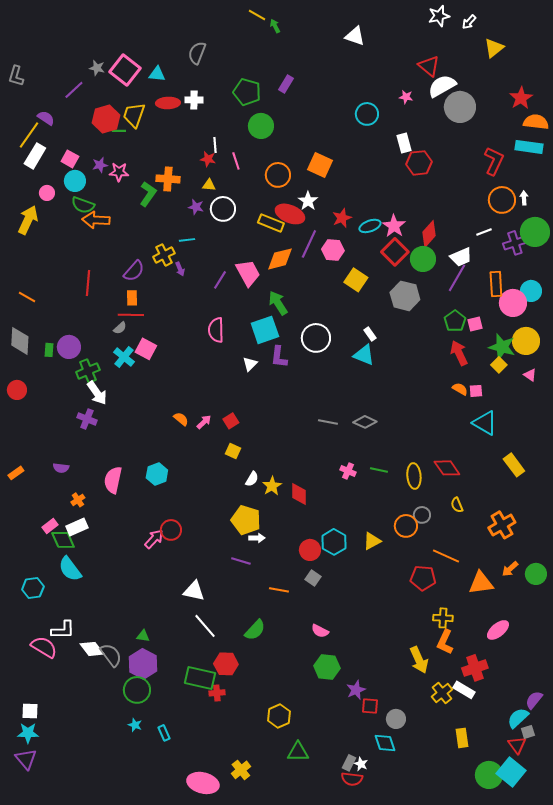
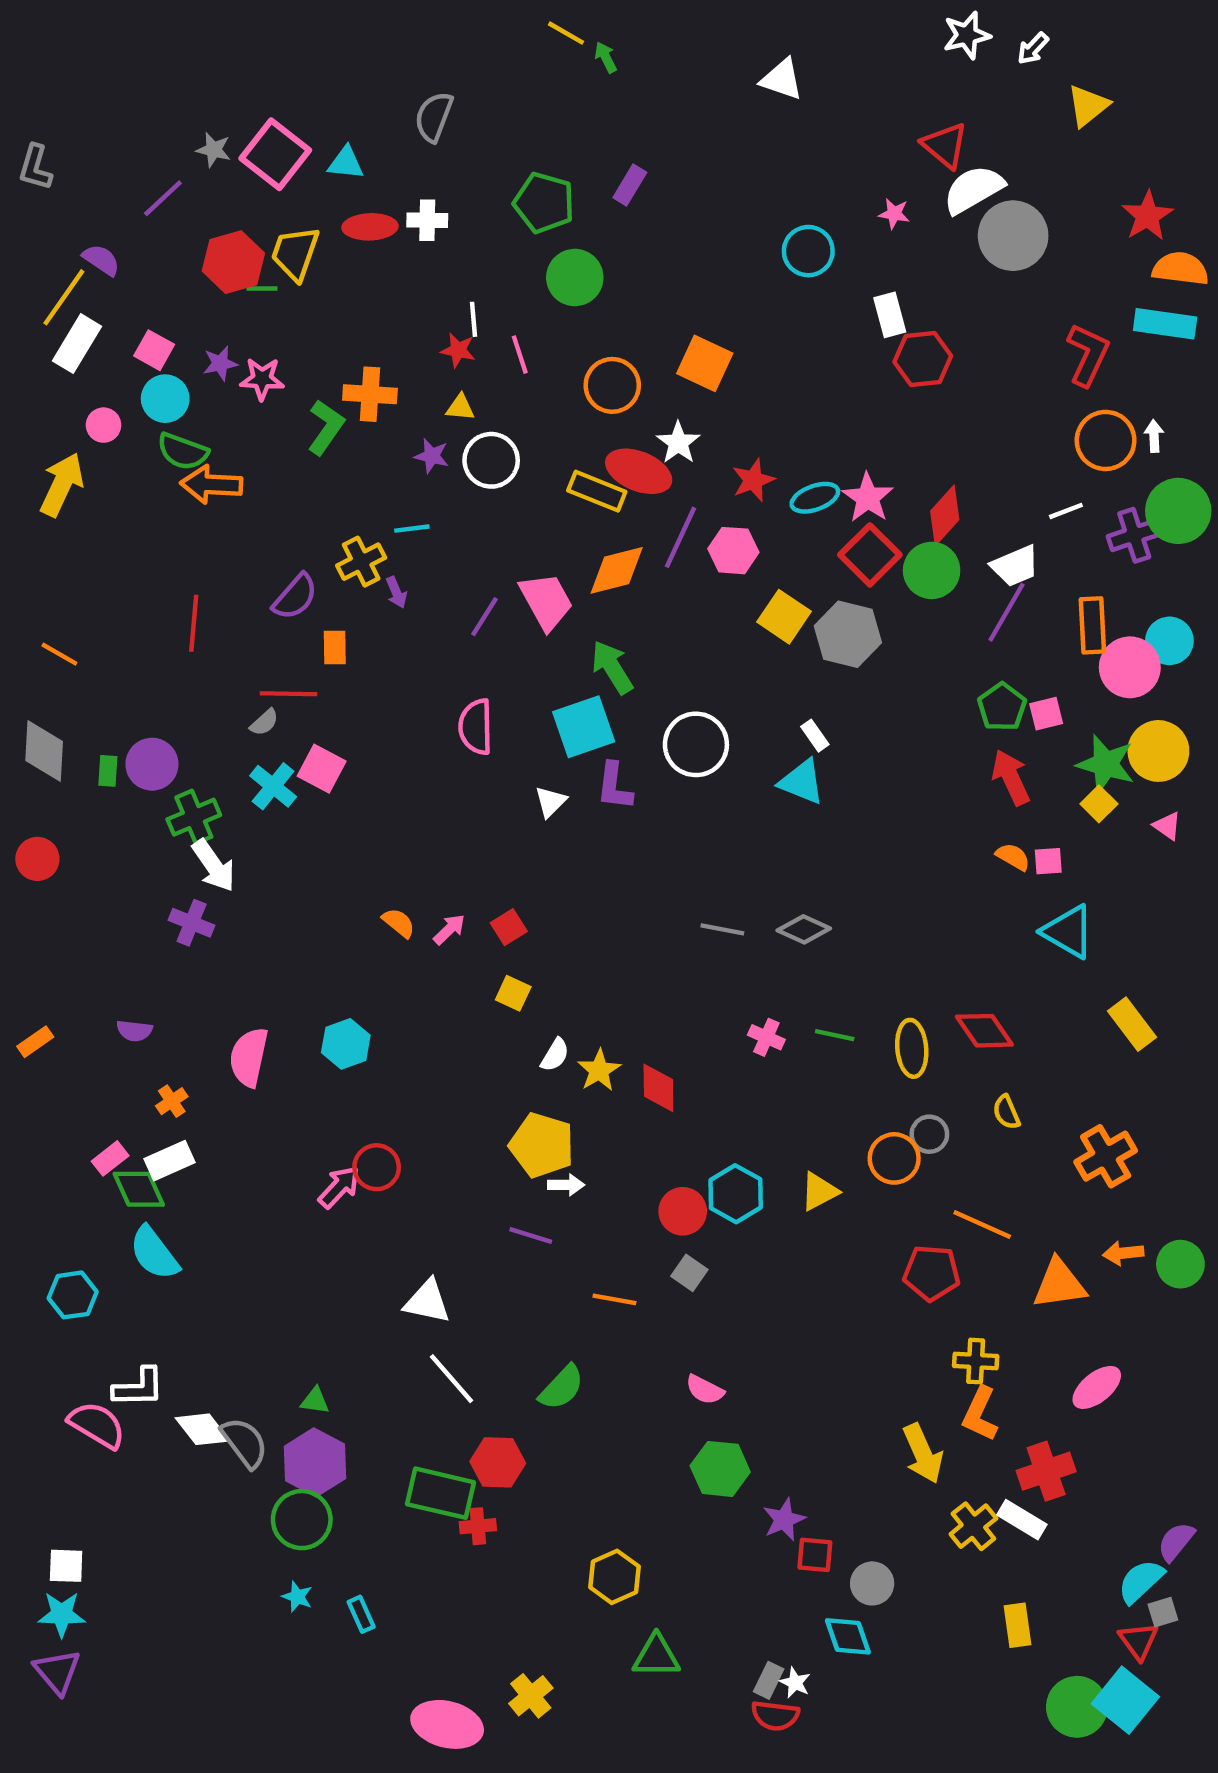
gray hexagon: (405, 296) -> (848, 634), moved
orange rectangle: (132, 298) -> (335, 647), moved
orange arrow: (510, 569) -> (1123, 1253), turned 36

